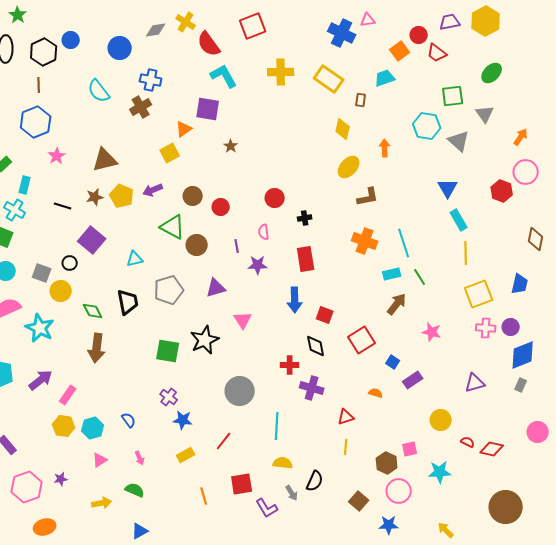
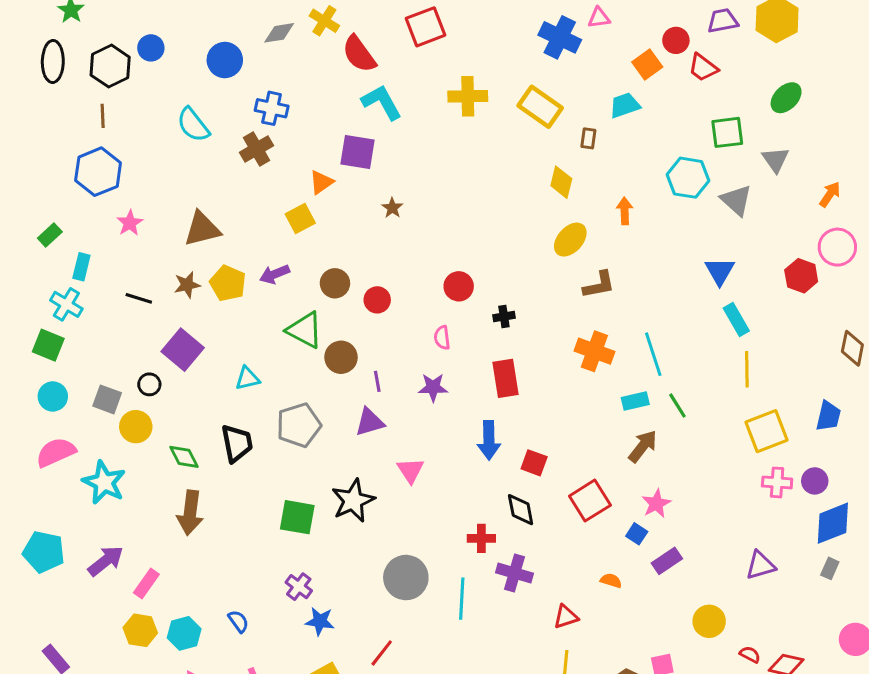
purple line: (237, 246) -> (377, 381), moved
pink star: (432, 332) -> (656, 504), moved, turned 30
cyan line: (277, 426) -> (462, 599), moved

